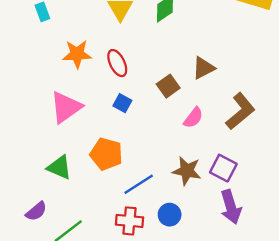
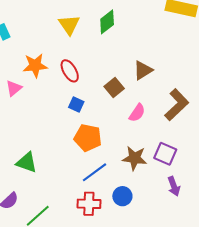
pink triangle: (66, 107) -> (14, 88), moved, size x0.6
orange pentagon: (106, 154) -> (88, 138), moved
purple arrow: (231, 207) -> (174, 186), size x0.7

